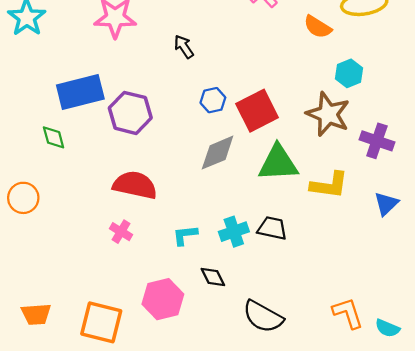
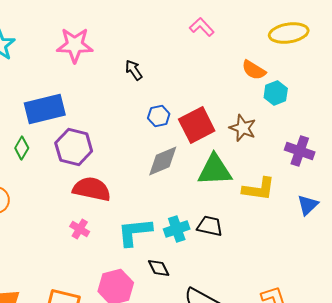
orange semicircle: (318, 27) -> (254, 70), moved
purple hexagon: (130, 113) -> (74, 147), moved
brown star: (328, 114) -> (243, 128), moved, size x0.7
green diamond: (54, 137) -> (22, 148), turned 45
cyan L-shape: (185, 235) -> (135, 232), size x1.6

